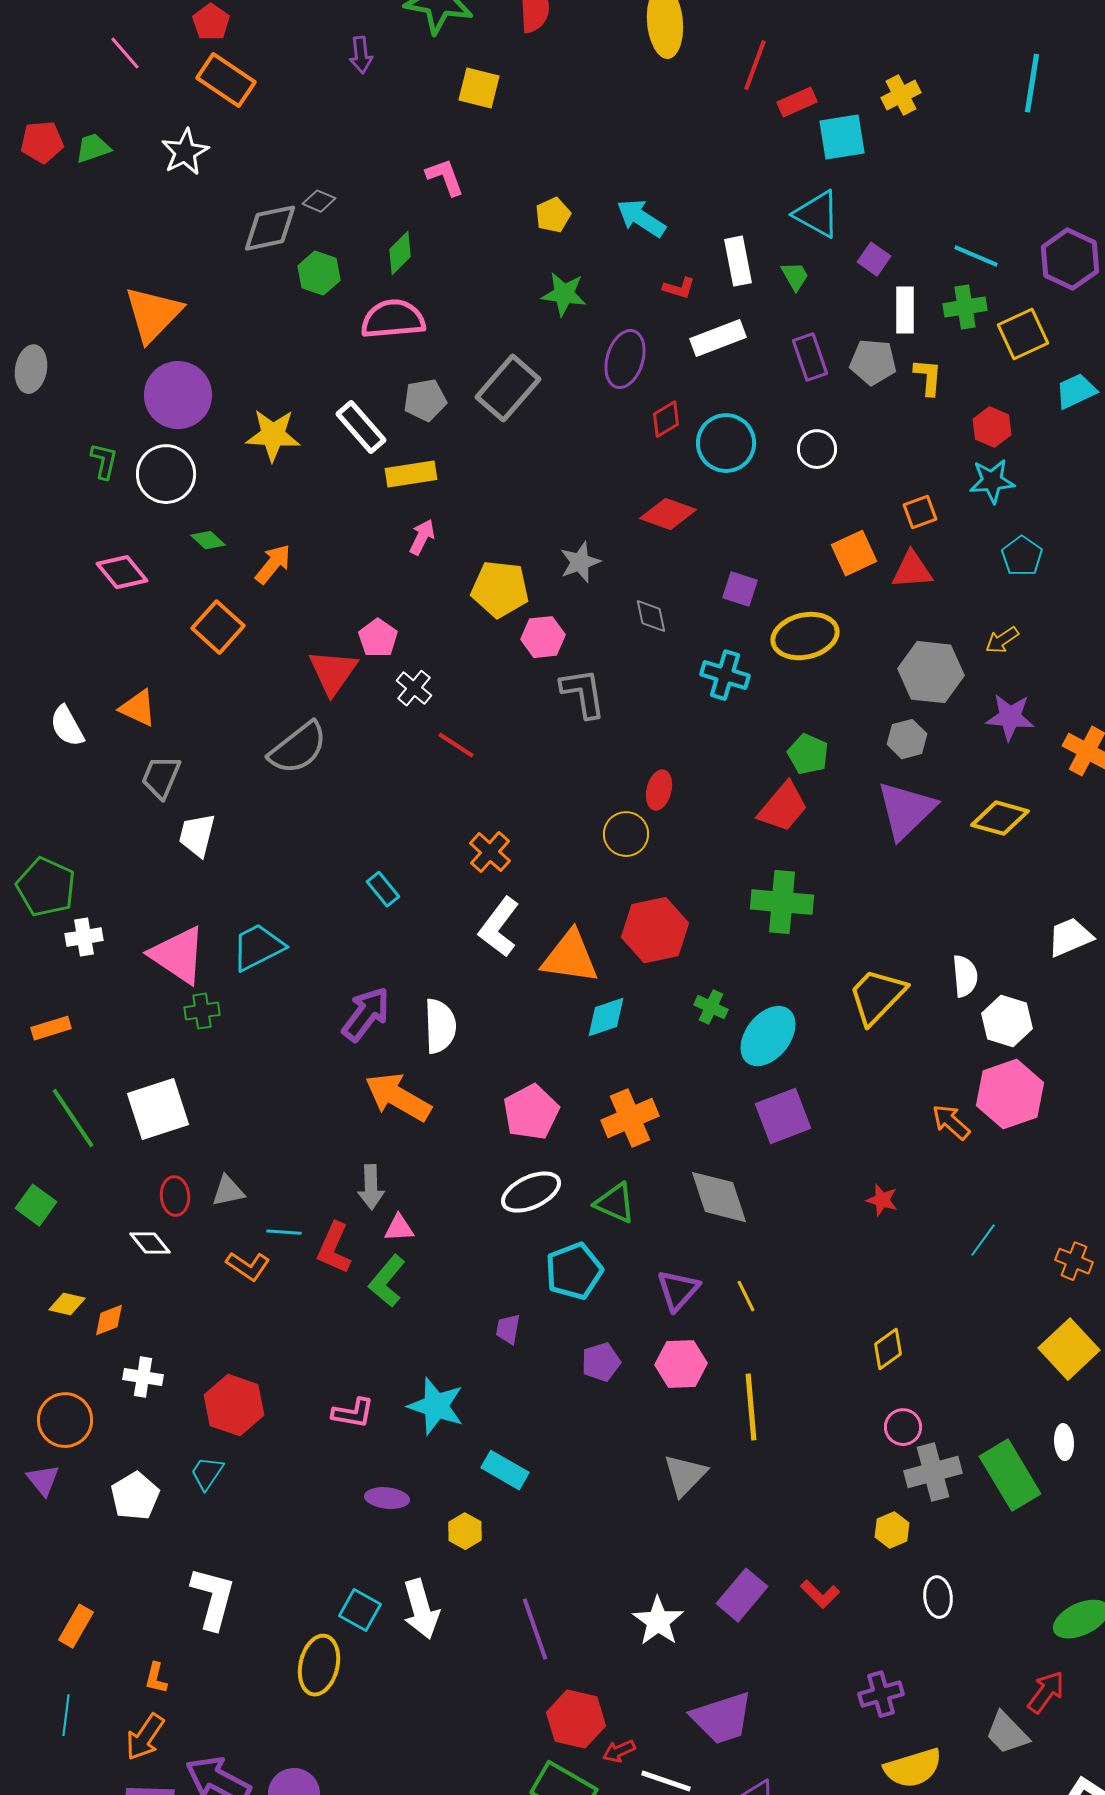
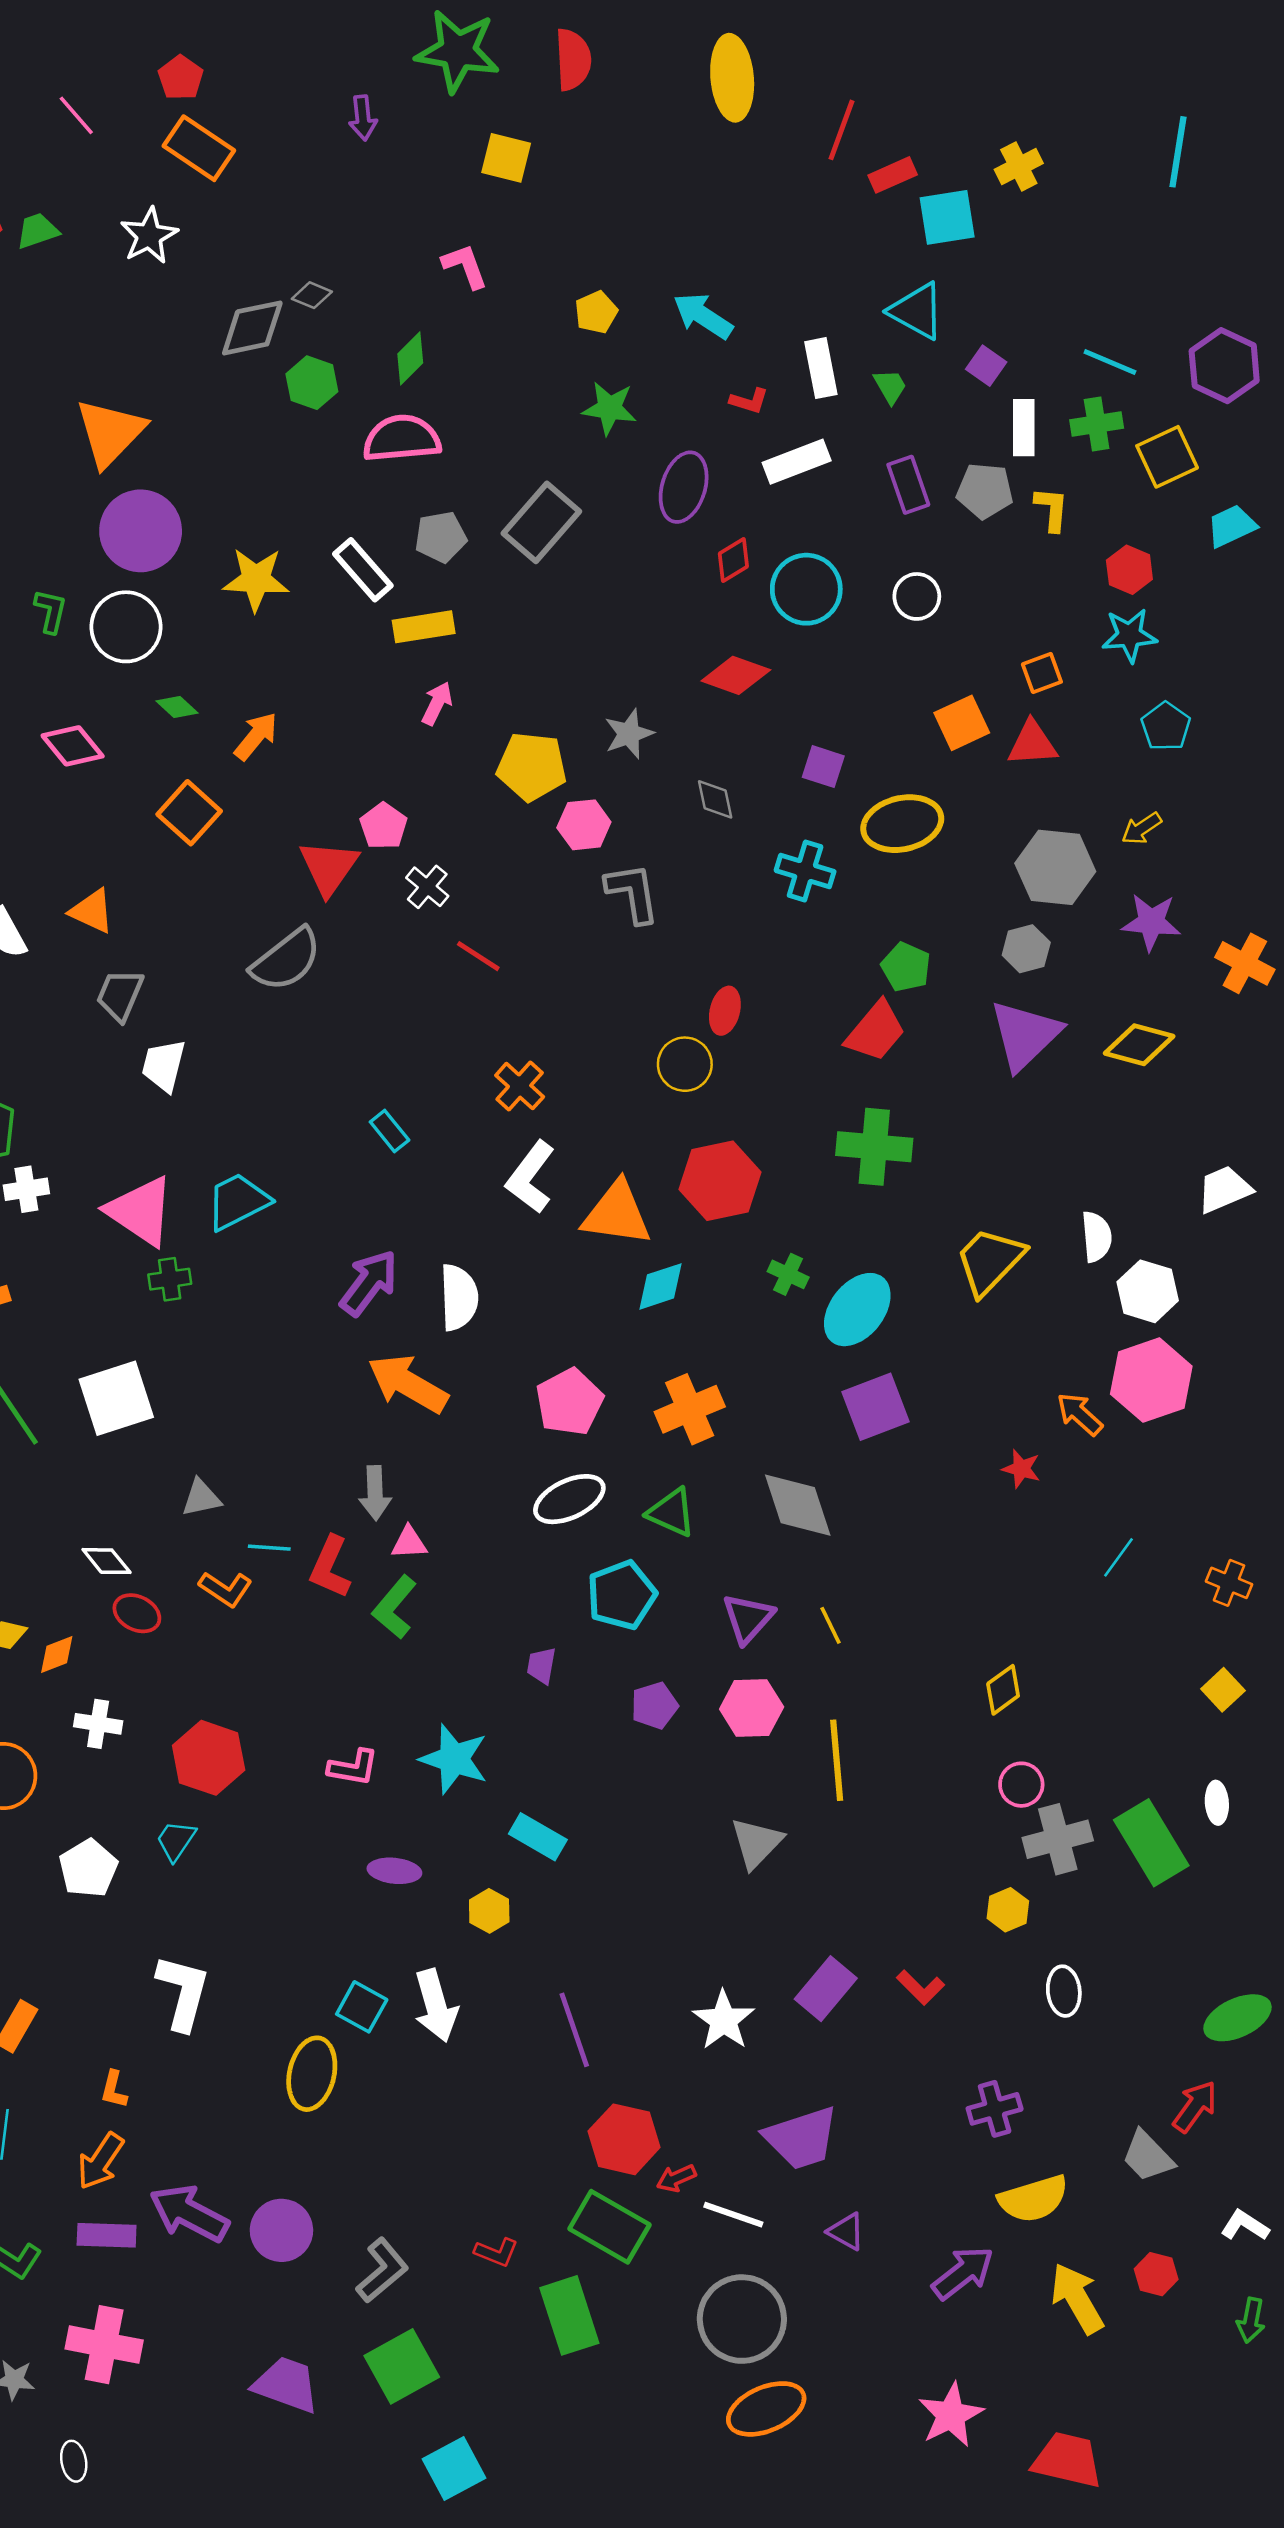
red ellipse: (175, 1196) -> (137, 1613), moved, turned -60
red star: (882, 1200) -> (1021, 1469), moved
yellow square: (1069, 1349) -> (1223, 1690), size x0.6

